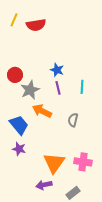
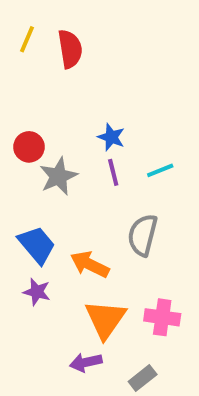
red semicircle: (36, 25) -> (70, 49), turned -90
cyan line: (82, 87) -> (160, 170), turned 64
orange arrow: (42, 111) -> (90, 264), moved
gray semicircle: (73, 120) -> (143, 235), size x1.5

